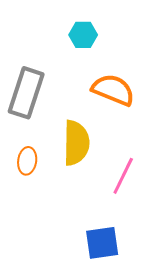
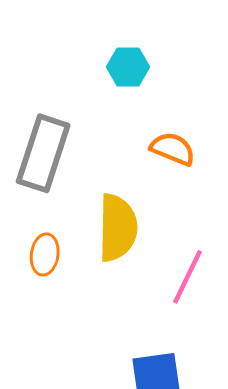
orange semicircle: (113, 90) -> (173, 149), size x0.7

